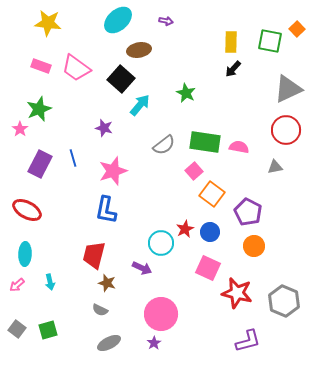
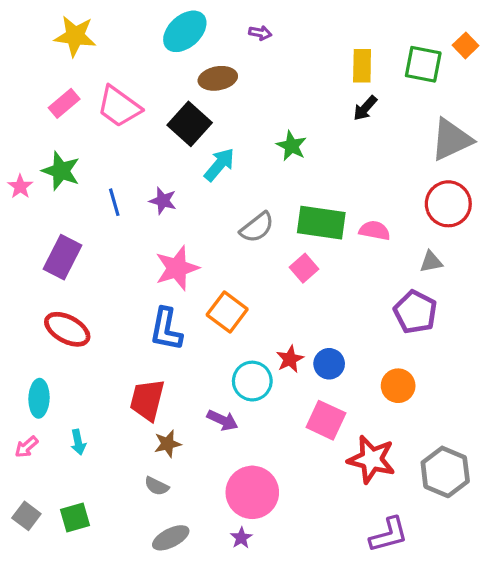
pink rectangle: (41, 66) -> (64, 103), turned -60
green star: (39, 109) -> (61, 171), turned -30
pink star: (20, 129) -> (20, 187), moved
blue line: (73, 158) -> (114, 202), moved
orange square: (212, 194) -> (227, 312), moved
red ellipse: (27, 210) -> (67, 329), moved
purple pentagon: (248, 212) -> (415, 312), moved
brown star: (107, 283) -> (168, 444), turned -30

